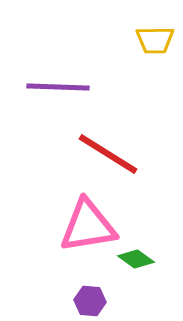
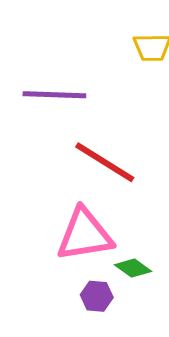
purple hexagon: (90, 301) -> (97, 296), moved

